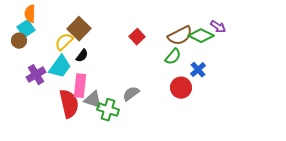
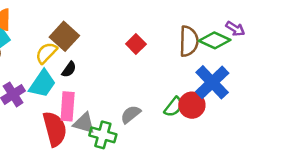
brown semicircle: (180, 36) -> (189, 41), turned -60
green semicircle: (173, 57) -> (174, 107), moved
blue cross: (198, 70) -> (212, 82), size x1.8

